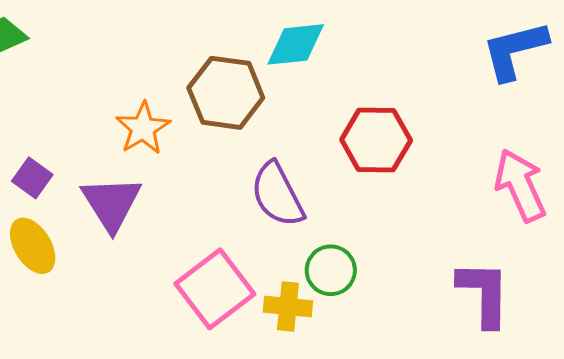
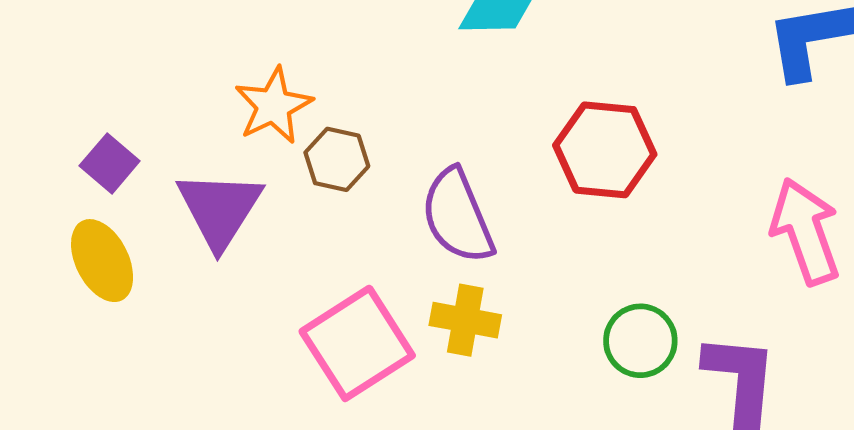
brown hexagon: (226, 93) -> (337, 159), moved, size x0.6
green circle: (331, 270) -> (640, 341), moved
yellow cross: (288, 307) -> (465, 320), moved

